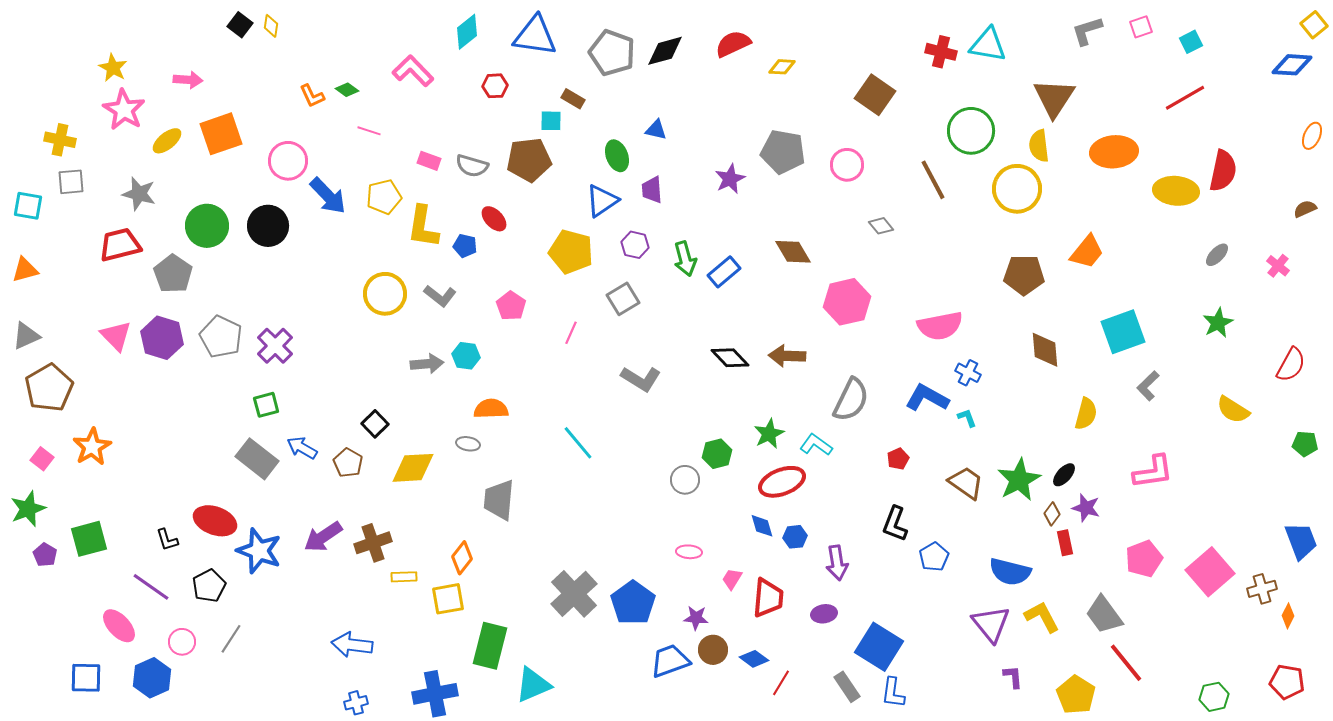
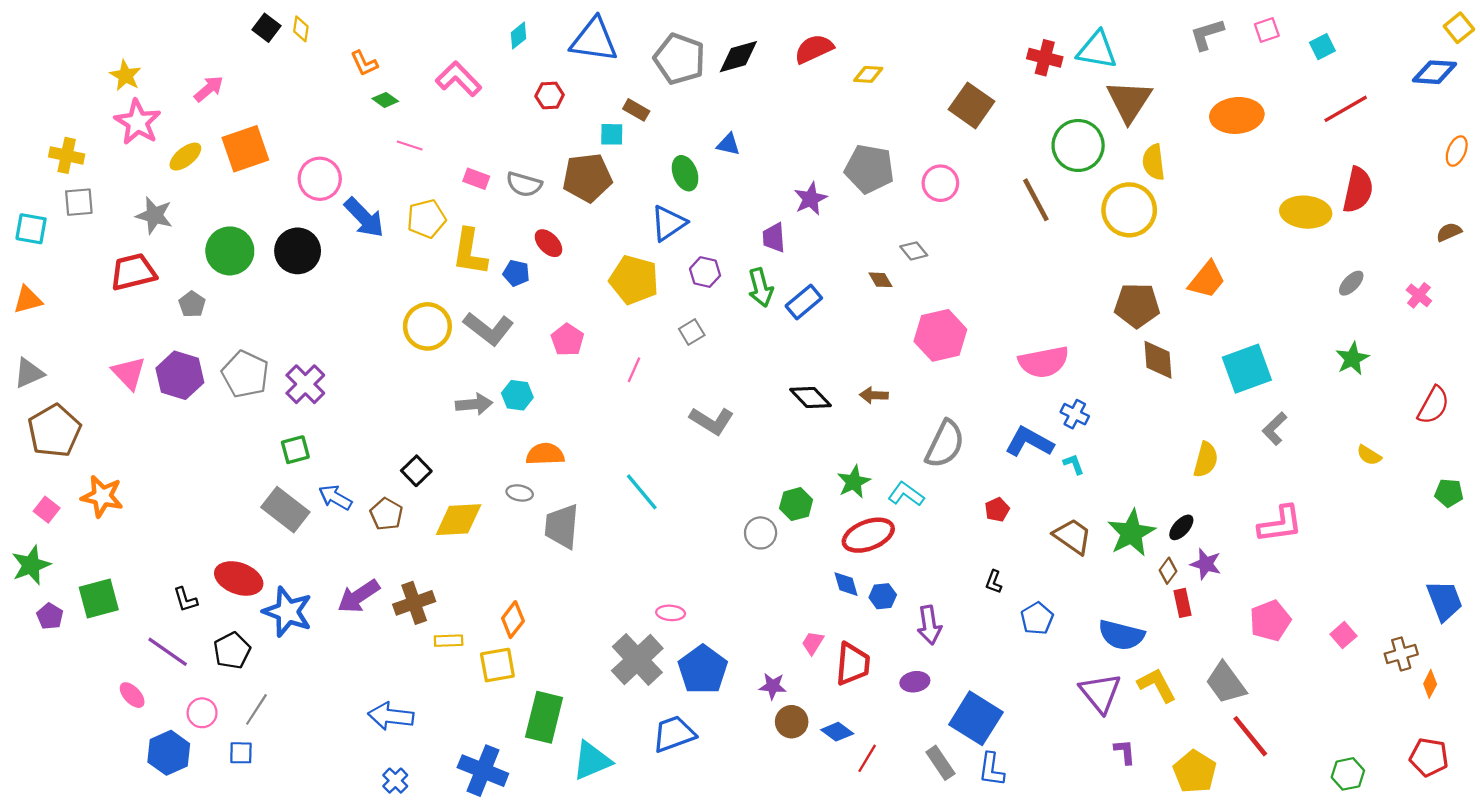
cyan diamond: (467, 32) -> (518, 36), size x0.7
pink arrow: (188, 80) -> (209, 89), turned -44
orange L-shape: (312, 96) -> (364, 63), moved
brown triangle: (1054, 98) -> (1129, 101), moved
red line: (1185, 98) -> (1346, 109), moved
orange ellipse: (1114, 152) -> (1237, 115), moved
purple trapezoid: (652, 190) -> (774, 238), moved
gray diamond: (881, 226) -> (914, 251), moved
brown diamond: (793, 252) -> (880, 280), size x0.6
gray pentagon: (173, 274) -> (192, 304), size x0.6
gray L-shape: (440, 296) -> (489, 329), size x1.4
gray square: (623, 299) -> (692, 332), size x0.7
brown diamond: (1045, 350) -> (1158, 360), moved
brown arrow: (787, 356) -> (874, 395), size x0.7
yellow semicircle: (1233, 410) -> (1369, 455), size x0.7
orange star: (92, 447) -> (102, 496), turned -30
gray trapezoid: (499, 500) -> (562, 526), moved
black L-shape: (895, 524) -> (994, 582), size x0.6
pink ellipse: (689, 552) -> (671, 613), moved
pink square: (1210, 572) -> (1343, 635), size x0.5
pink ellipse: (119, 626) -> (132, 695), size x0.7
blue trapezoid: (670, 661) -> (674, 734), moved
blue square: (86, 678) -> (241, 753), moved, size x0.7
blue cross: (435, 694) -> (483, 771), turned 33
blue cross: (356, 703) -> (395, 781), turned -30

